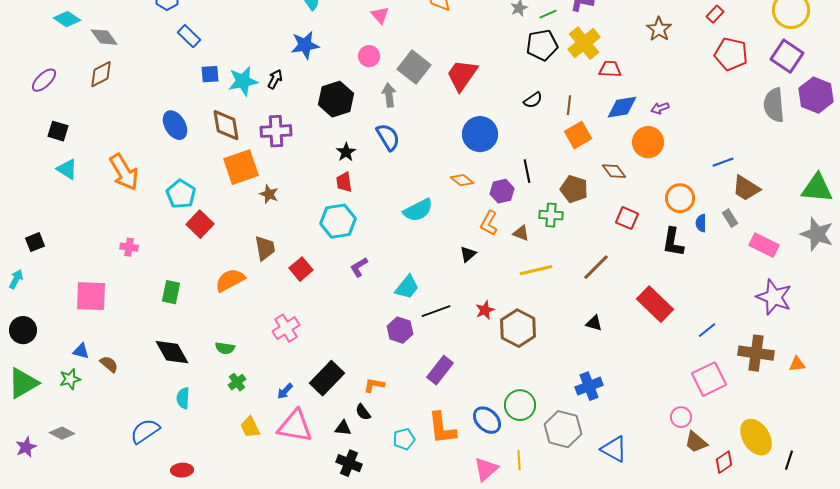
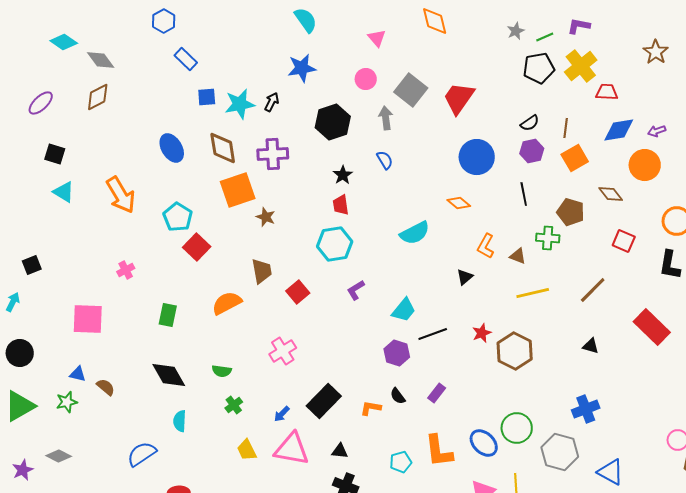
blue semicircle: (388, 137) -> (385, 160), size x0.7
purple hexagon: (502, 191) -> (532, 151), moved
pink cross: (129, 247) -> (126, 270), turned -36
purple rectangle: (440, 370) -> (437, 393), size x0.7
black semicircle: (363, 412) -> (398, 396), moved

